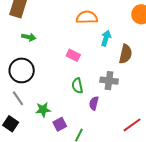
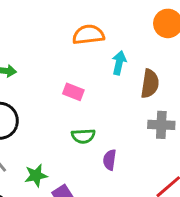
gray cross: (109, 81) -> (161, 125), moved
green semicircle: (77, 86) -> (83, 136), turned -77

